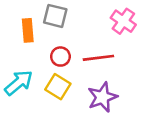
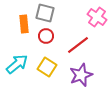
red circle: (60, 57) -> (46, 36), moved
red line: (98, 58) -> (78, 45), turned -30

